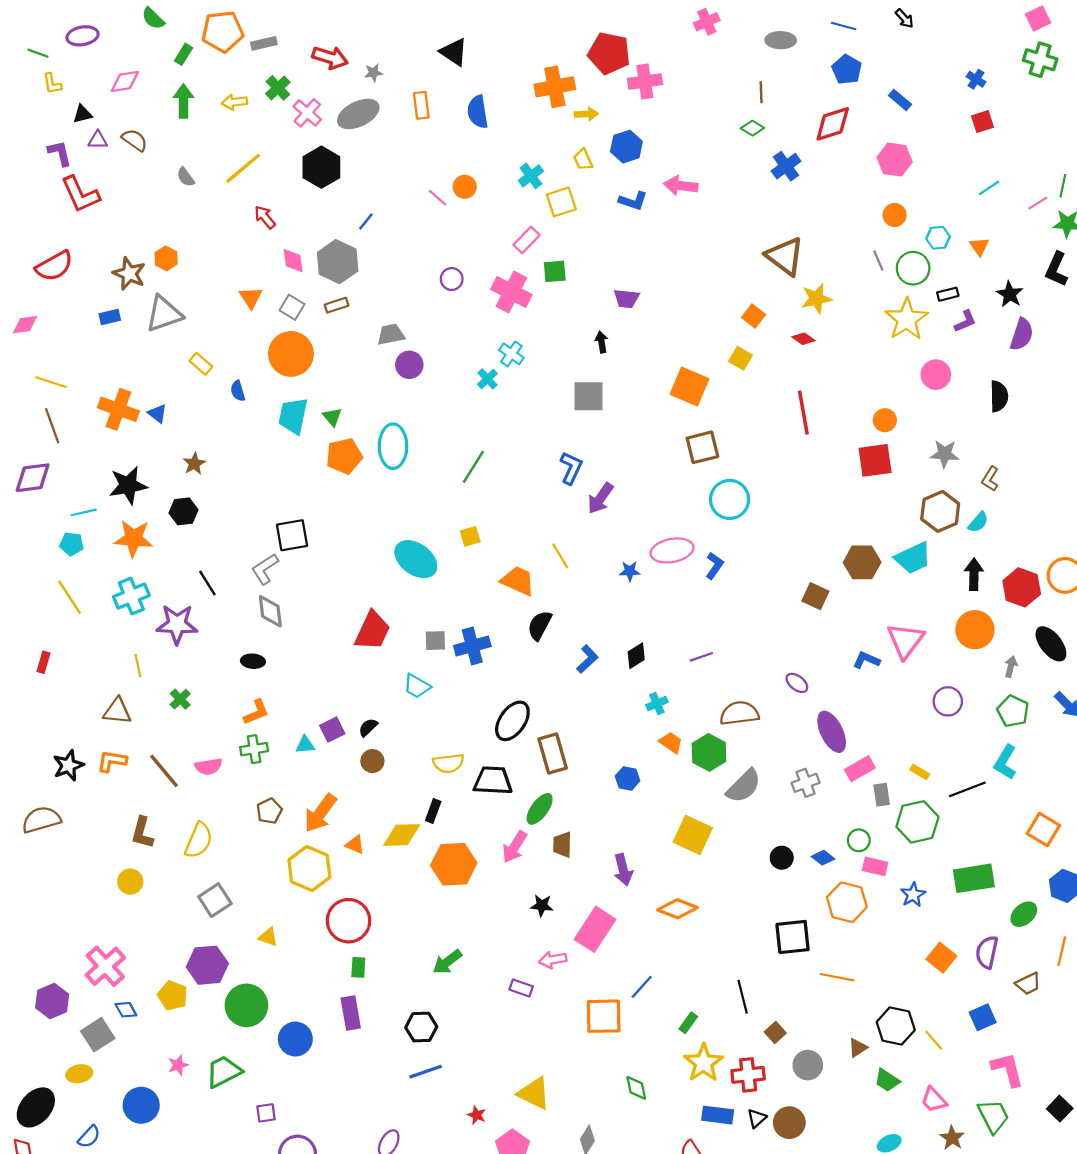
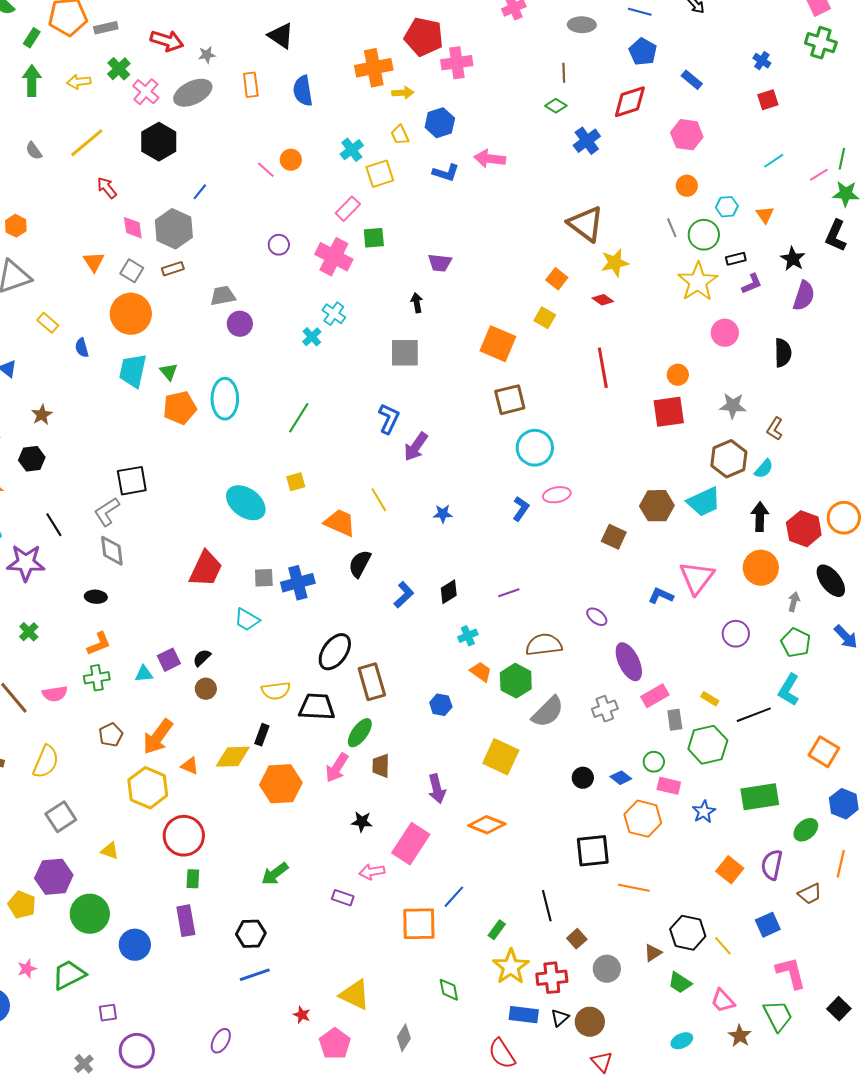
pink ellipse: (672, 550) -> (557, 495), moved, size x0.7

